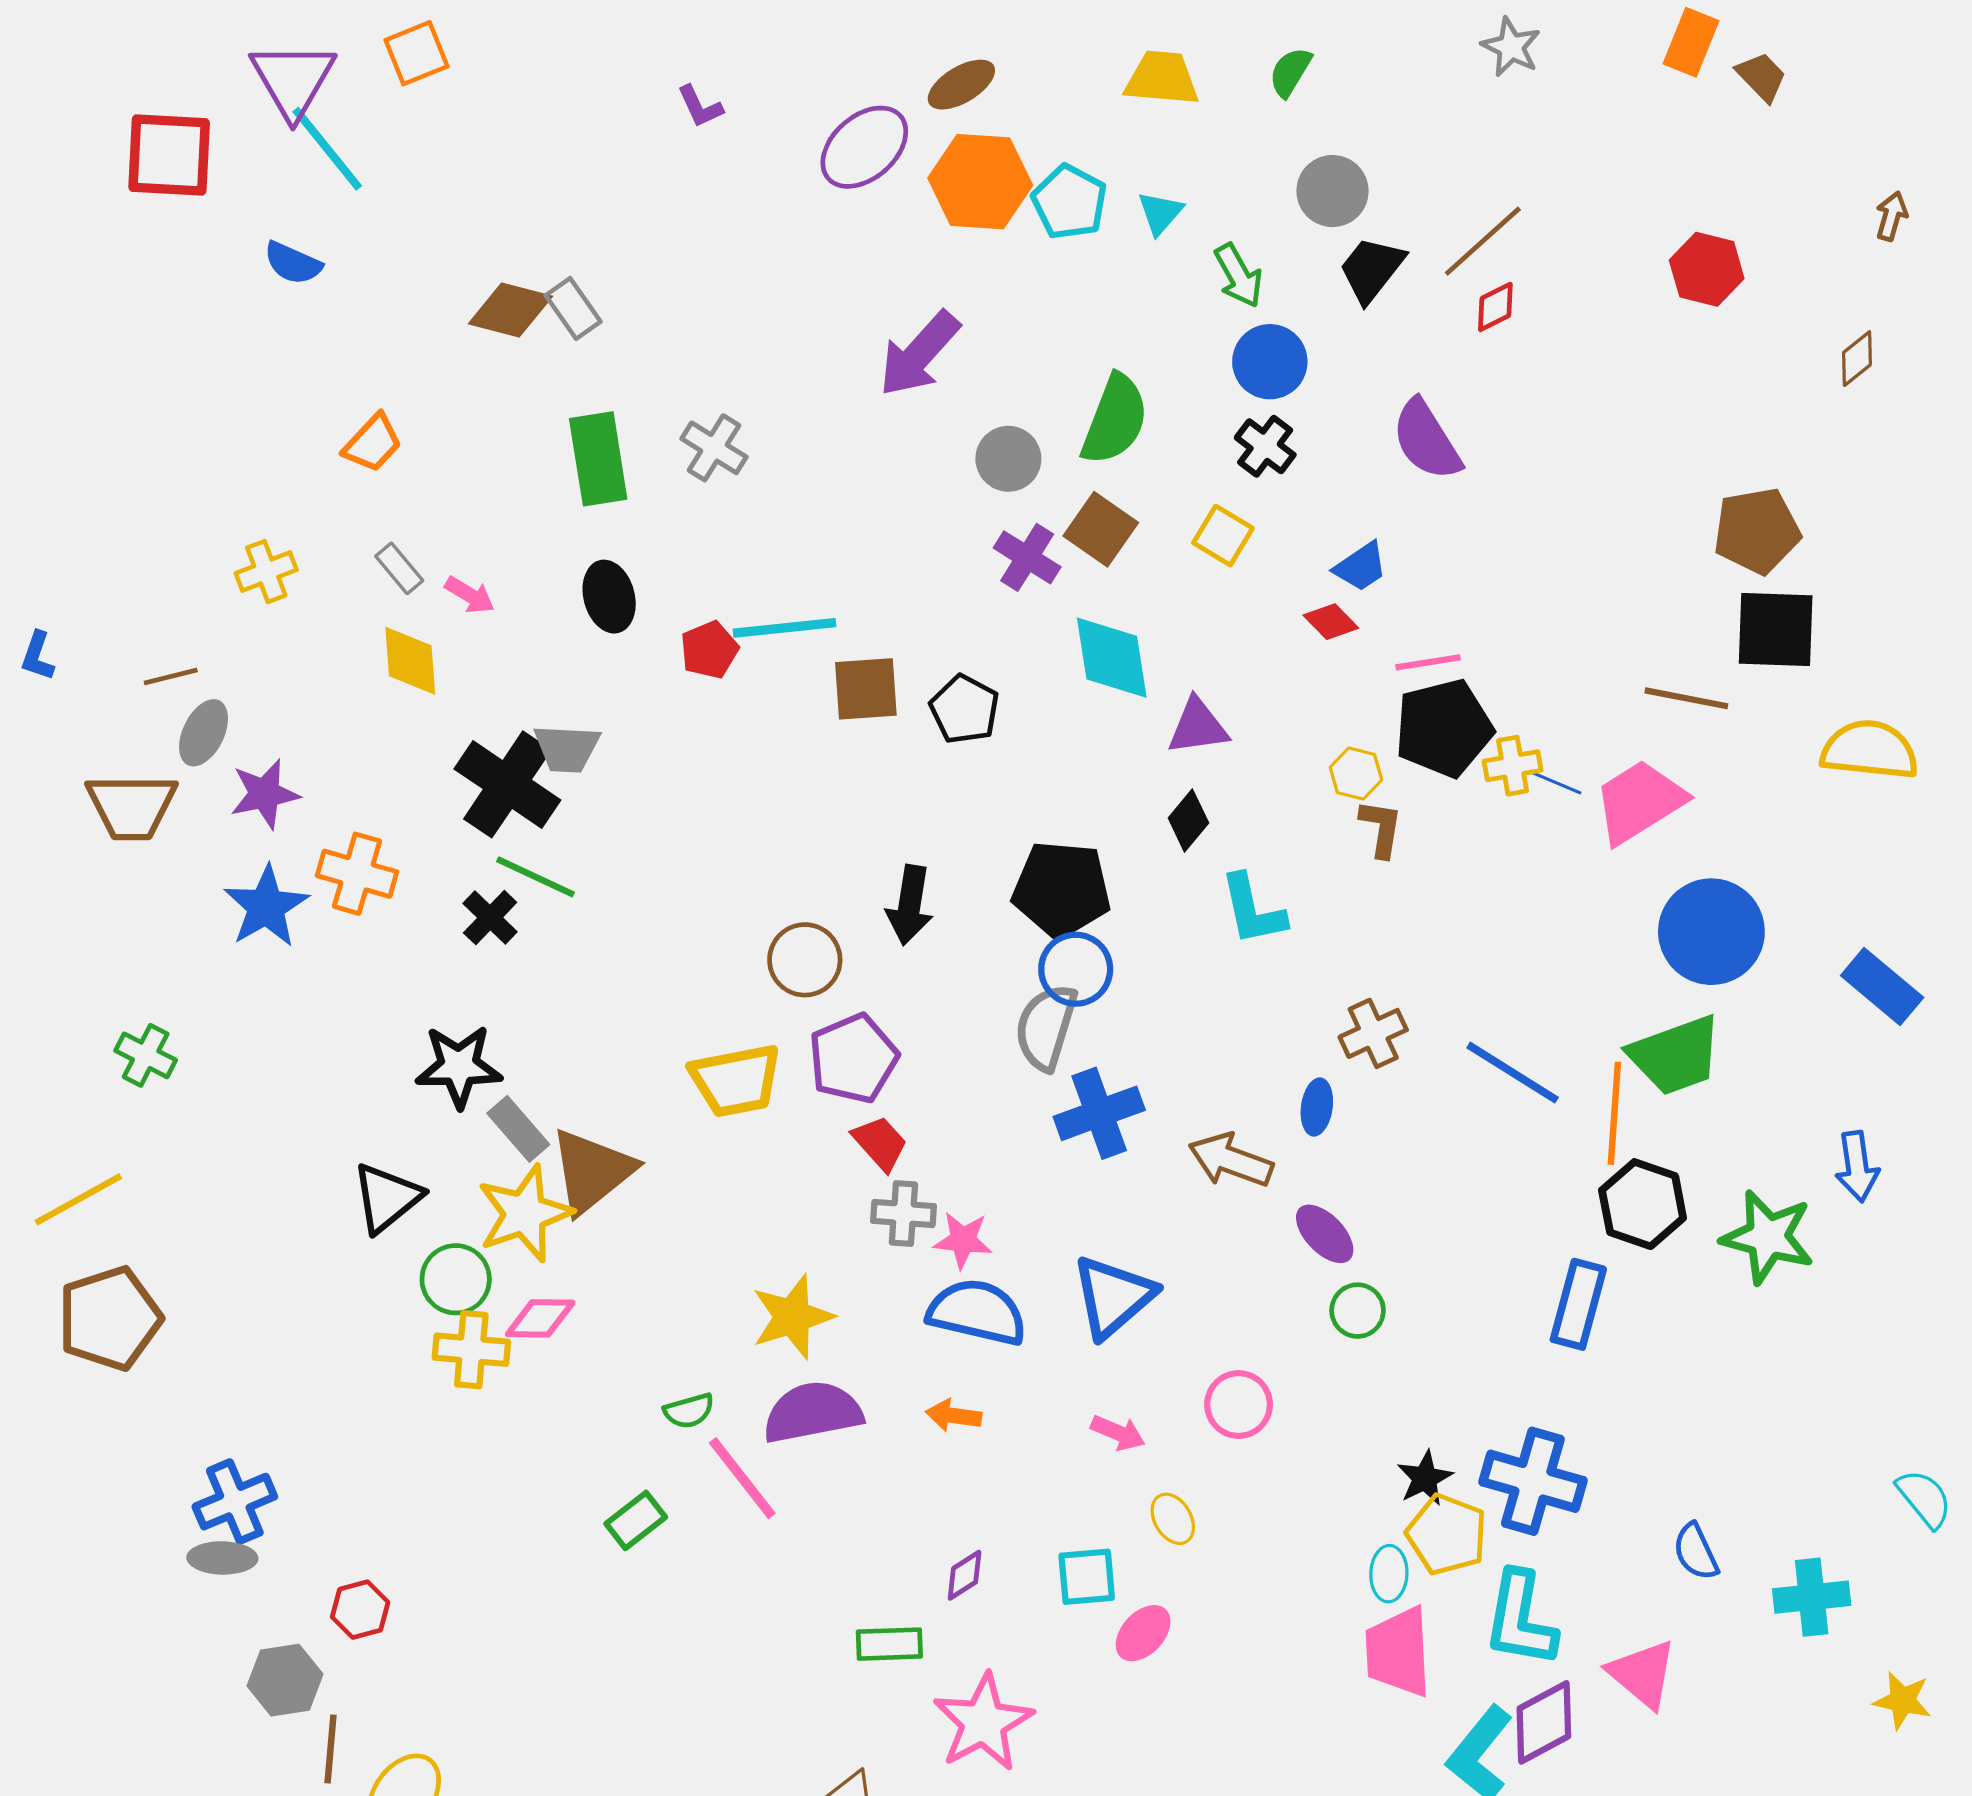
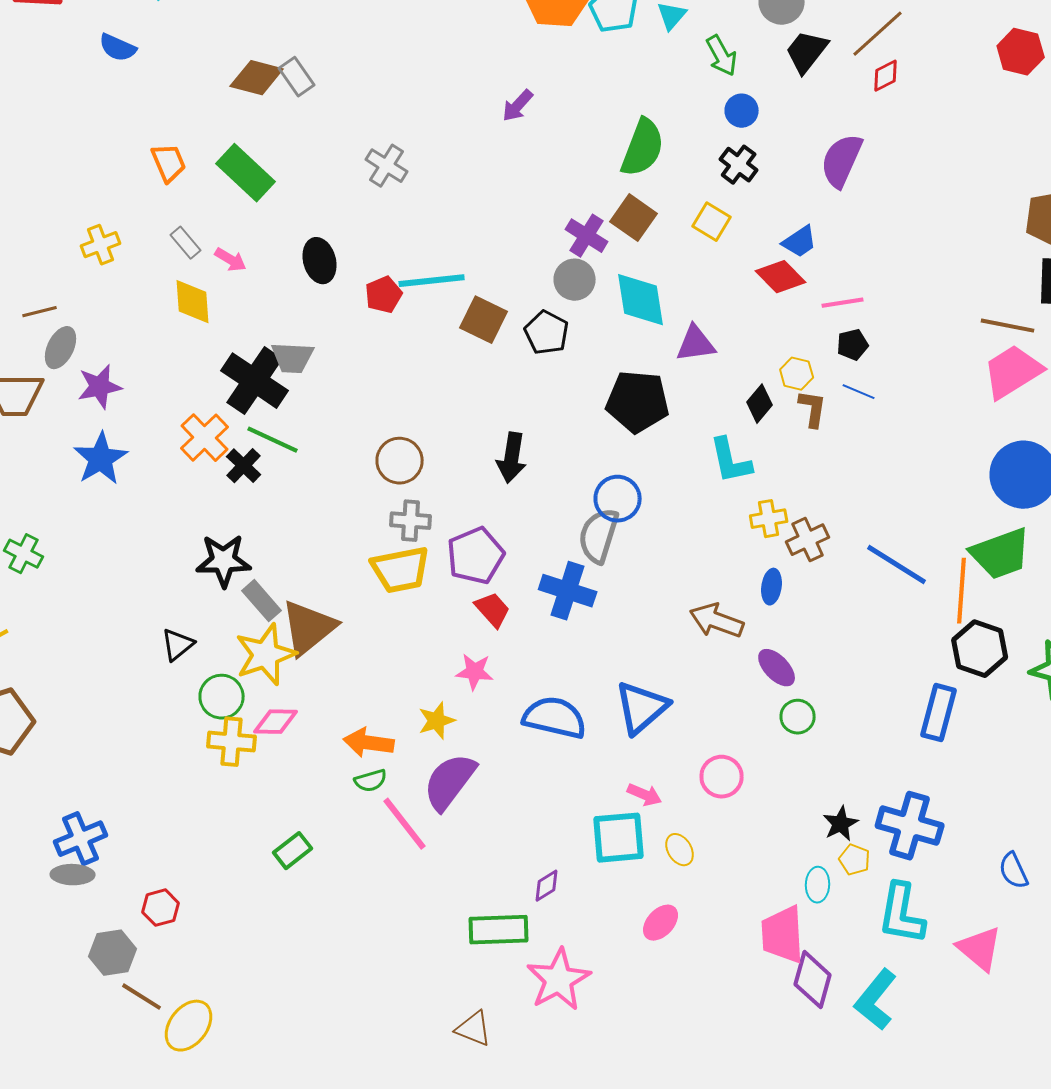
purple arrow: (919, 354) -> (518, 106), size x0.6
blue circle: (1270, 362) -> (742, 111), size x0.7
purple semicircle: (1426, 440) -> (842, 161), turned 56
orange trapezoid: (373, 443) -> (169, 163), turned -66
green rectangle: (598, 459) -> (246, 173), moved, turned -38
gray circle: (1008, 459) -> (575, 280), moved
red diamond: (1331, 622) -> (781, 277), size x1.4
brown square: (866, 689) -> (484, 320), turned 30
black pentagon: (1444, 728) -> (853, 345), size x0.5
yellow cross: (1513, 766) -> (769, 519), moved
blue line: (1556, 783) -> (859, 392), moved
pink trapezoid: (1639, 802) -> (1013, 372), moved
black diamond: (1188, 820) -> (760, 404), moved
orange cross: (357, 874) -> (205, 438), moved, turned 30
black pentagon: (1062, 889) -> (638, 402), moved
brown circle: (805, 960) -> (400, 461), moved
blue cross: (1099, 1113) -> (568, 591), moved, turned 38
black triangle: (387, 1198) -> (178, 645), size x0.7
gray cross: (903, 1213) -> (411, 521), moved
pink star: (963, 1240) -> (475, 672), moved
yellow star: (792, 1317) -> (437, 721), size x0.7
purple semicircle: (813, 1412) -> (450, 782), turned -42
orange arrow: (954, 1415) -> (369, 743), moved, size x1.4
green rectangle: (636, 1520) -> (293, 851), moved
yellow pentagon: (1447, 1534) -> (855, 860), size x0.6
cyan square: (1087, 1577) -> (619, 838), moved, size x1.4
green rectangle: (889, 1644) -> (499, 930), size x1.4
pink trapezoid: (1398, 1652) -> (783, 935), moved
purple diamond: (1544, 1722) -> (813, 980), moved, turned -46
brown line: (330, 1749) -> (142, 997), turned -63

